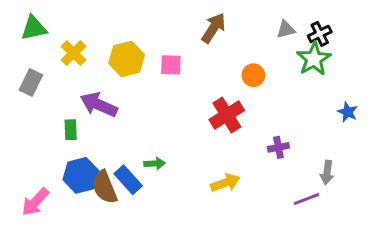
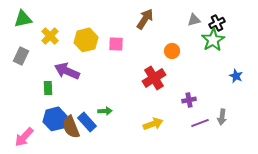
purple line: (306, 199) -> (200, 123), moved

